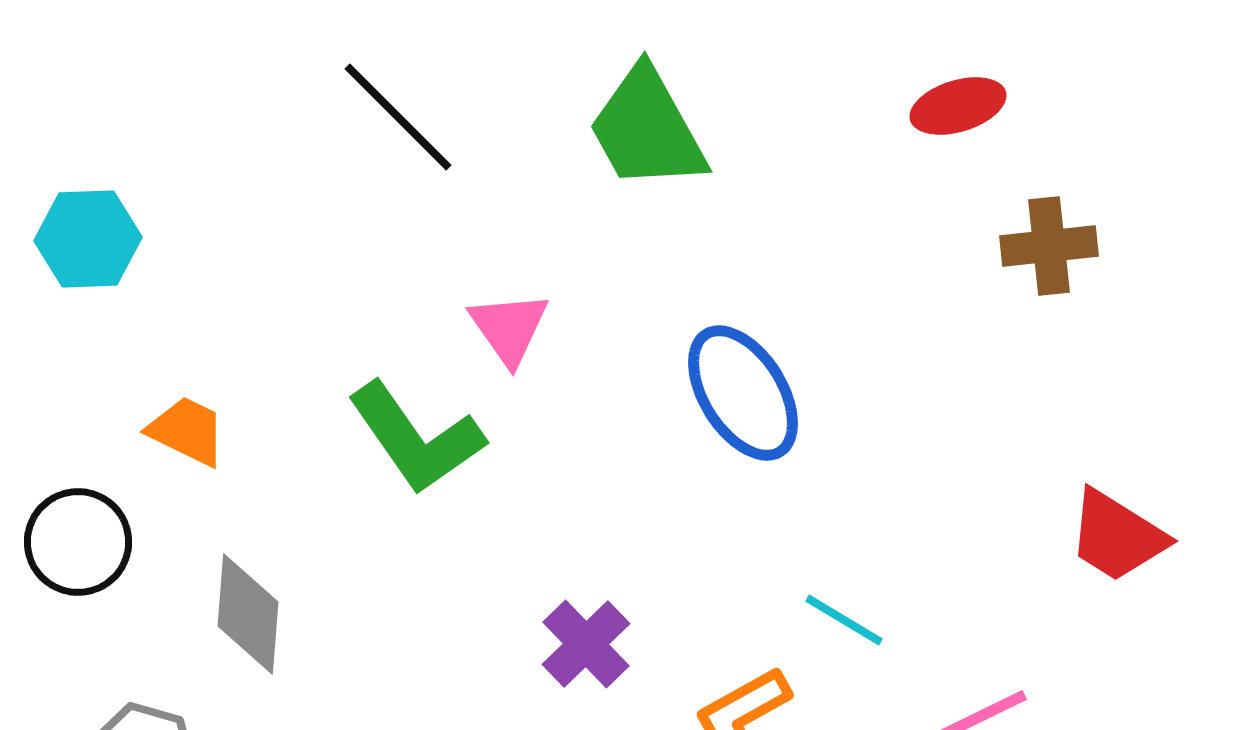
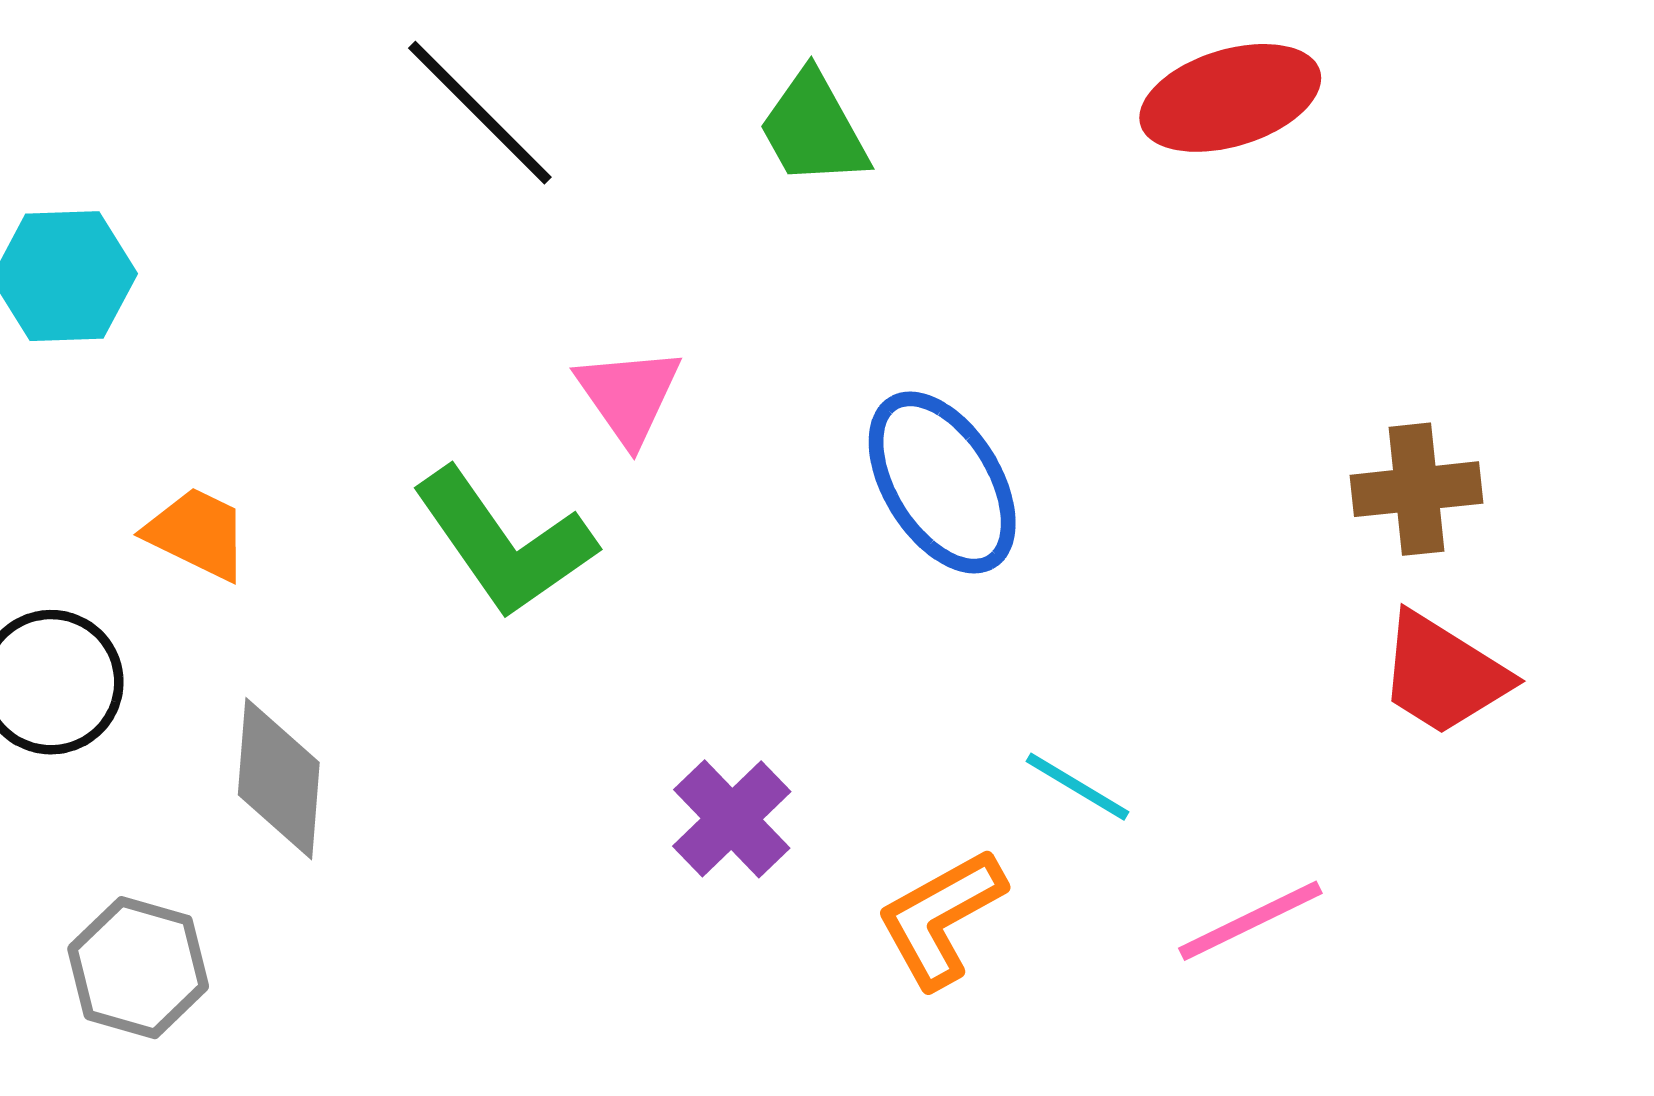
red ellipse: (958, 106) -> (1230, 98), size x1.4
green trapezoid: (647, 129) -> (813, 129), size x0.7
brown cross: (1049, 246) -> (1416, 489), moved

